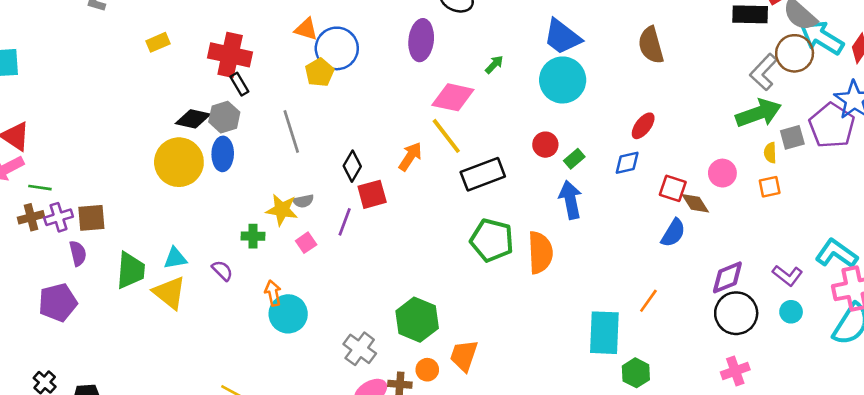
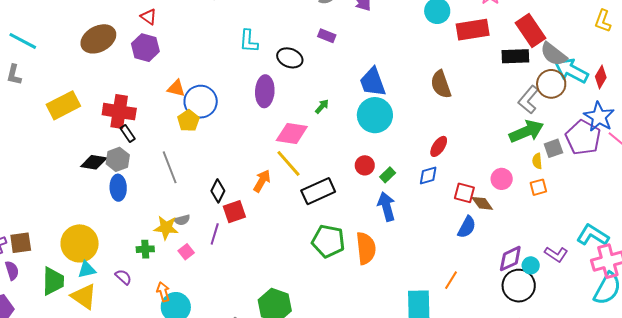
blue trapezoid: (562, 37) -> (373, 82), turned 36
yellow rectangle: (158, 42) -> (63, 105), size x1.8
yellow circle: (179, 162) -> (80, 243), moved
cyan circle: (791, 312) -> (531, 265), moved

